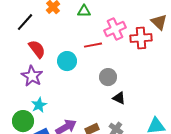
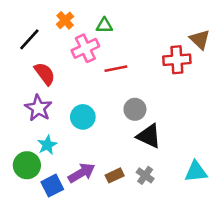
pink cross: (115, 29) -> (85, 48), moved
cyan circle: (67, 61) -> (83, 117), moved
black triangle: (119, 98) -> (149, 136), size x1.5

